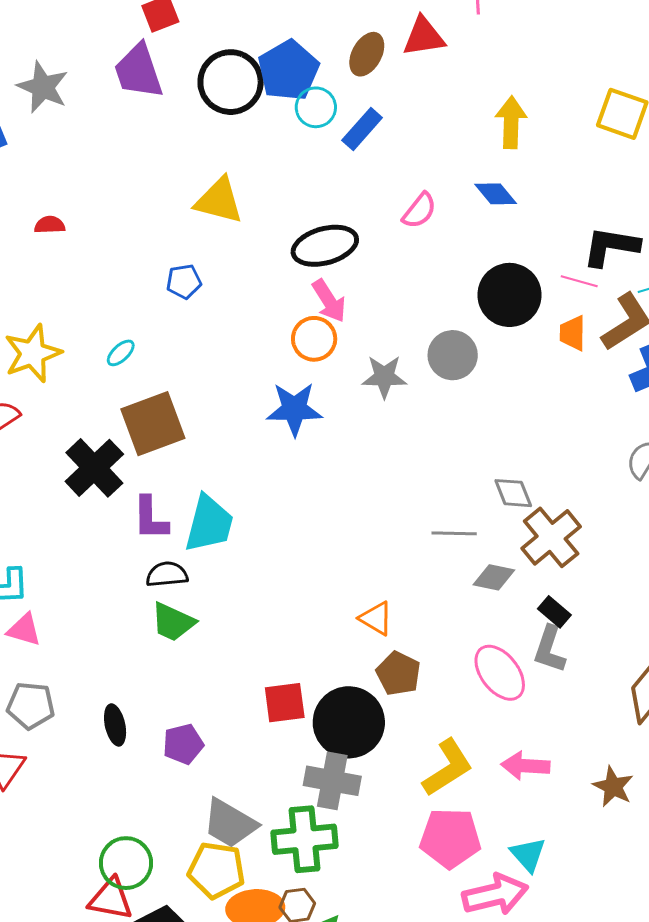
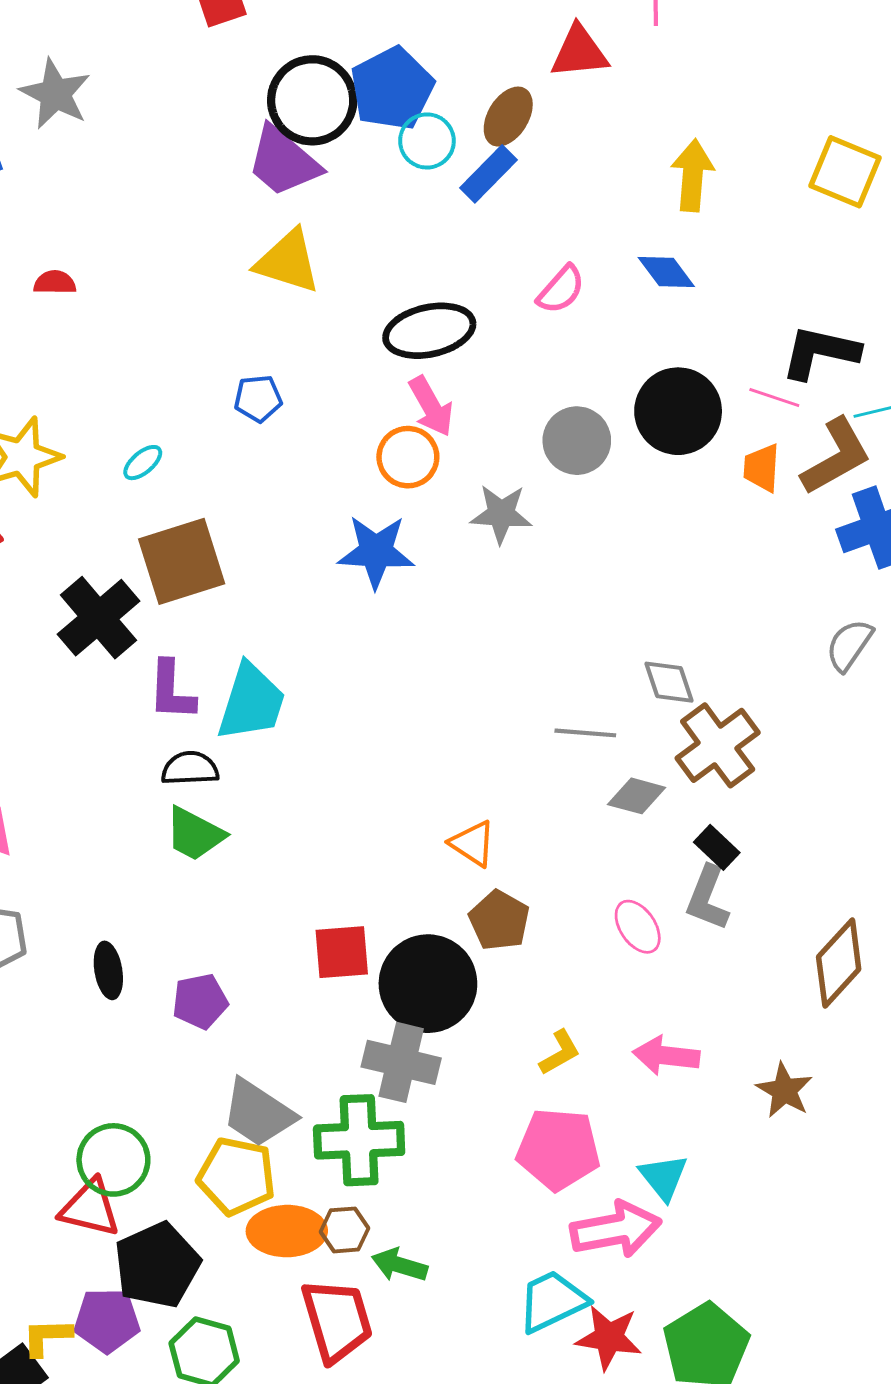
brown ellipse: (367, 54) -> (508, 117), moved
purple trapezoid: (138, 71) -> (283, 161), moved, turned -34
blue pentagon: (184, 282) -> (258, 398), moved
gray circle: (453, 355) -> (577, 441), moved
pink ellipse: (500, 673) -> (638, 927), size x0.7
yellow L-shape: (448, 768) -> (560, 1053), size x0.6

